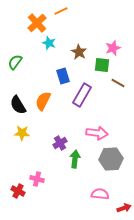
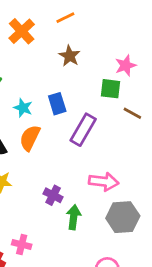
orange line: (61, 11) -> (65, 18), moved
cyan star: (49, 43) -> (23, 108), moved
brown star: (79, 52) -> (69, 56), moved
purple cross: (60, 143) -> (53, 195), turned -32

